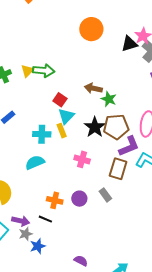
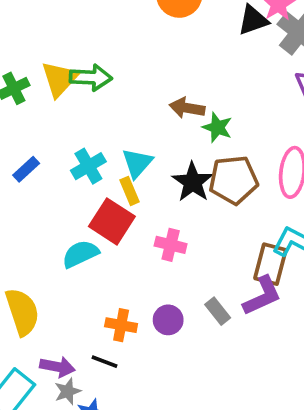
yellow triangle: (27, 71) -> (60, 79), size x1.5
red square: (60, 100) -> (112, 221), moved, size x1.6
cyan cross: (42, 134) -> (88, 166), moved, turned -30
purple L-shape: (129, 146) -> (262, 296), moved
brown rectangle: (118, 169) -> (270, 264), moved

